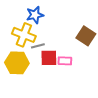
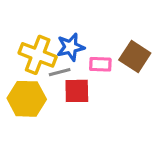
blue star: (35, 15) -> (71, 47), moved
pink rectangle: (65, 61) -> (100, 64), moved

